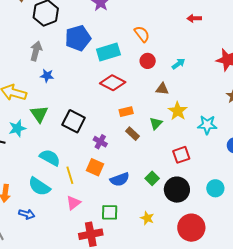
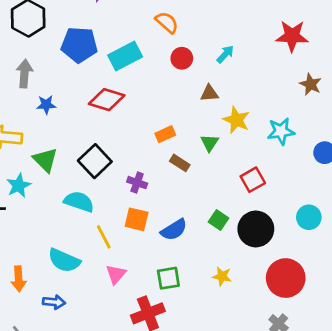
blue pentagon: (78, 38) -> (79, 45), turned 30
red diamond: (113, 83) -> (107, 100), moved
black square: (74, 121) -> (95, 161), turned 30
cyan semicircle: (50, 158) -> (79, 202), moved

